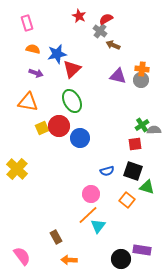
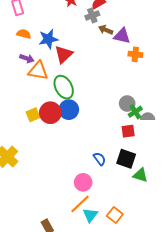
gray cross: (100, 31) -> (92, 15), turned 32
purple triangle: (118, 76) -> (122, 36), moved
gray circle: (141, 80) -> (127, 104), moved
orange triangle: (28, 102) -> (38, 71), moved
blue circle: (80, 138) -> (69, 110), moved
blue semicircle: (107, 171) -> (100, 159), turned -112
orange square: (127, 200) -> (115, 215), moved

